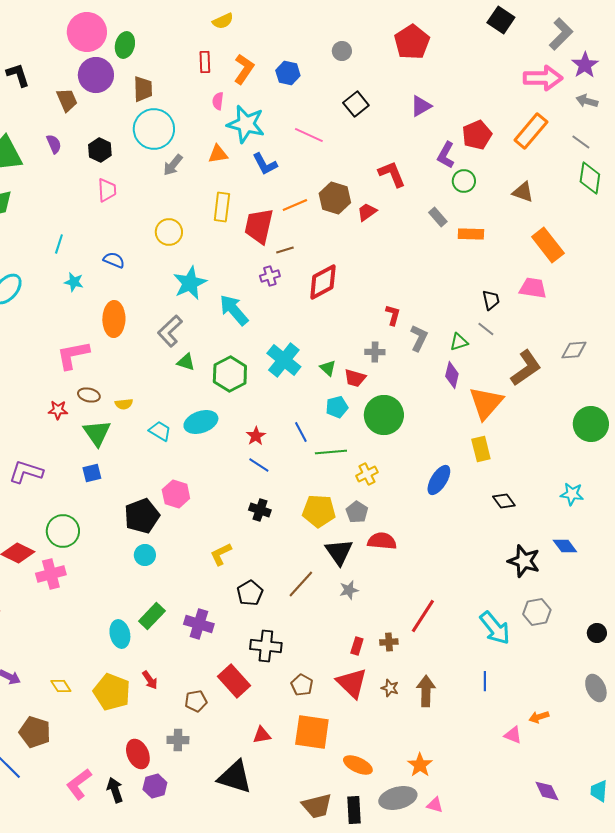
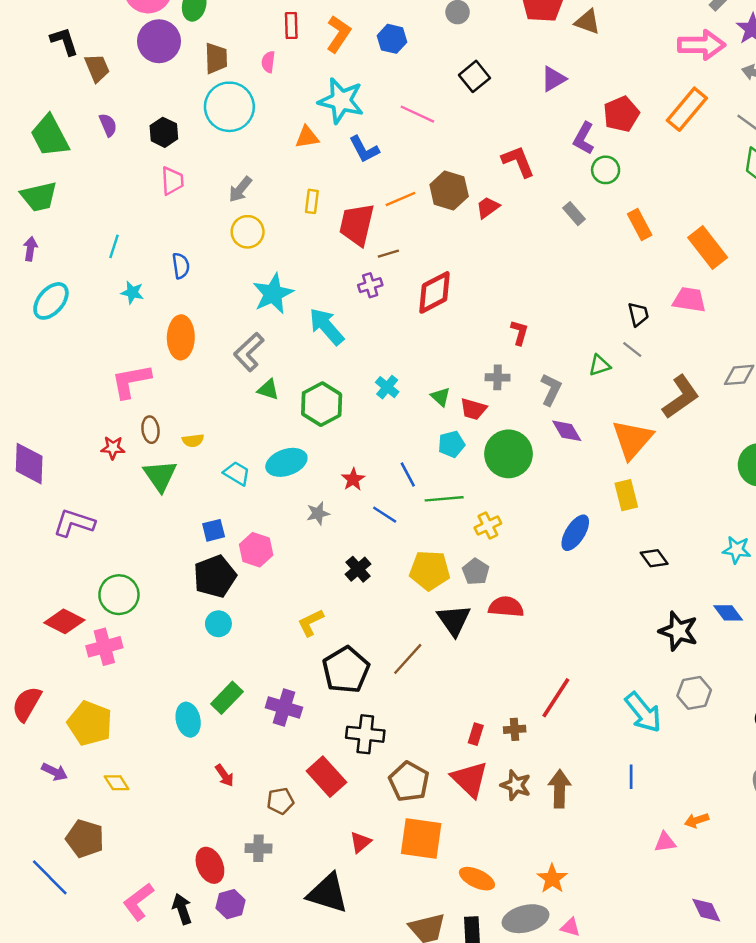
brown trapezoid: (67, 100) -> (97, 68), moved
pink semicircle: (218, 101) -> (268, 62), moved
gray arrow: (173, 165) -> (240, 189), moved
brown triangle: (523, 192) -> (587, 22), moved
yellow rectangle: (222, 207) -> (312, 201), size x0.7
orange rectangle: (471, 234) -> (640, 224), moved, turned 60
blue semicircle: (114, 260) -> (181, 266), turned 60
gray L-shape: (419, 338) -> (551, 390), moved
cyan cross: (284, 360) -> (387, 387), size x0.6
purple diamond: (452, 375) -> (567, 431), moved, turned -44
brown ellipse: (89, 395) -> (150, 430), turned 70
blue line: (259, 465) -> (385, 515), moved
blue square: (92, 473) -> (214, 530), moved
black cross: (260, 510) -> (358, 569), turned 30
gray star: (349, 590) -> (318, 513), moved
black pentagon: (250, 593) -> (346, 670), size x1.5
brown pentagon: (302, 685) -> (409, 782), size x1.5
brown star: (390, 688) -> (516, 785), size x1.4
yellow pentagon: (112, 692) -> (90, 723), moved
red triangle: (262, 735) -> (360, 842), turned -30
pink triangle: (513, 735) -> (665, 842), turned -30

